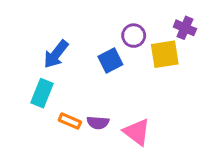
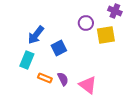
purple cross: (185, 28) -> (115, 11), moved
blue square: (110, 60) -> (59, 48), moved
purple semicircle: (98, 123) -> (63, 79), turned -120

